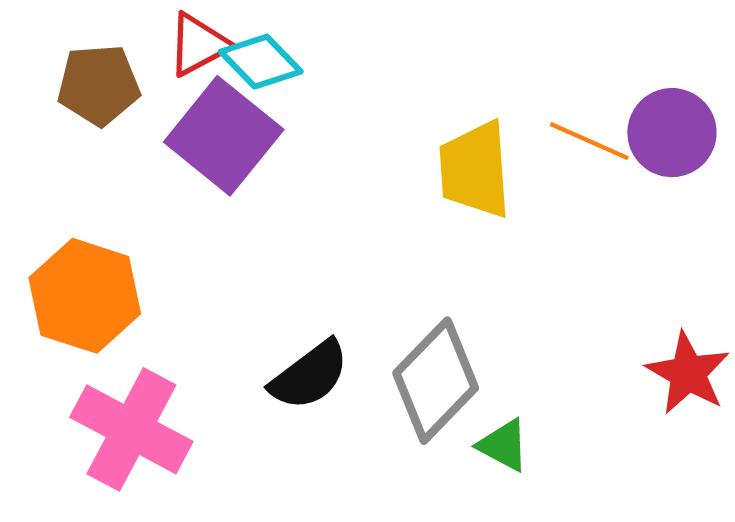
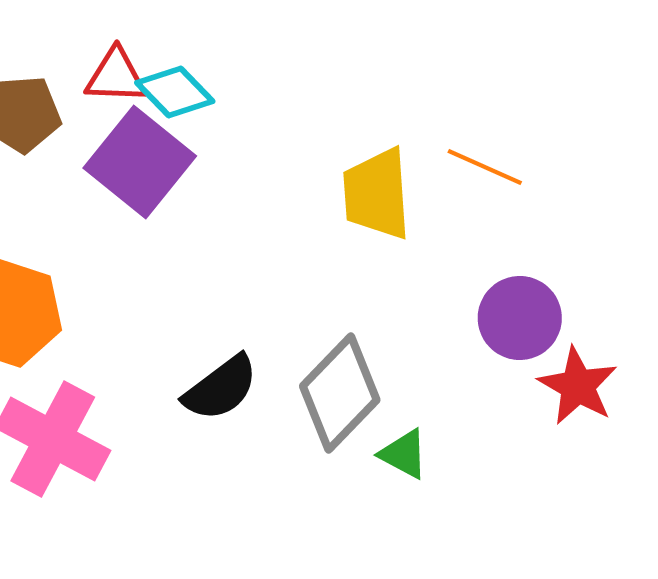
red triangle: (198, 45) -> (116, 76), turned 30
purple circle: (672, 133) -> (520, 318), moved

